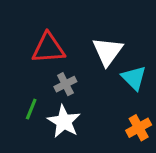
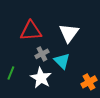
cyan triangle: (134, 78) -> (62, 61), moved
green line: (31, 109) -> (11, 73), moved

